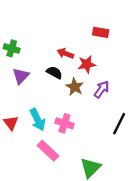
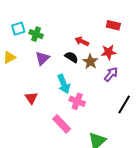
red star: (87, 64) -> (109, 52), moved
brown star: (75, 87) -> (90, 62), moved
cyan arrow: (38, 120) -> (64, 84), moved

